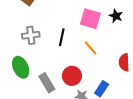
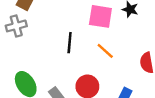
gray cross: (31, 35) -> (16, 26), moved

